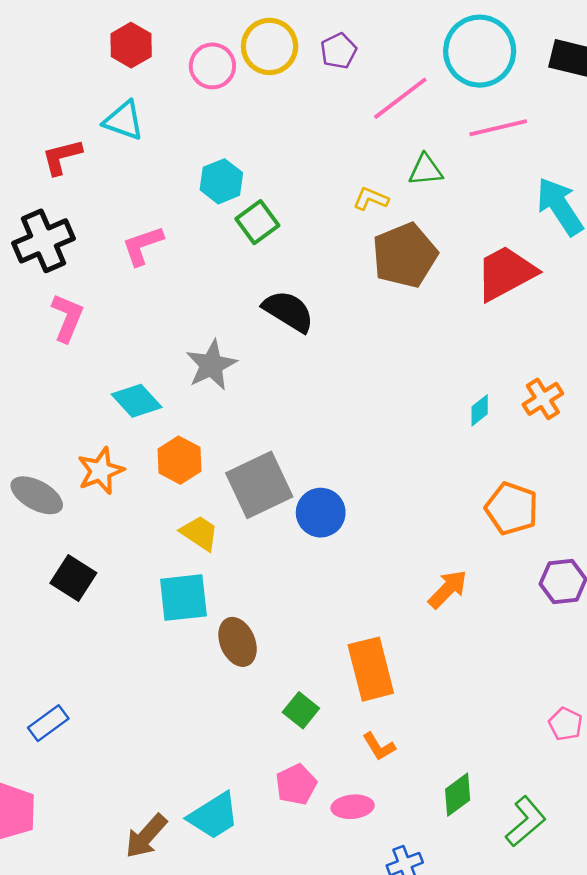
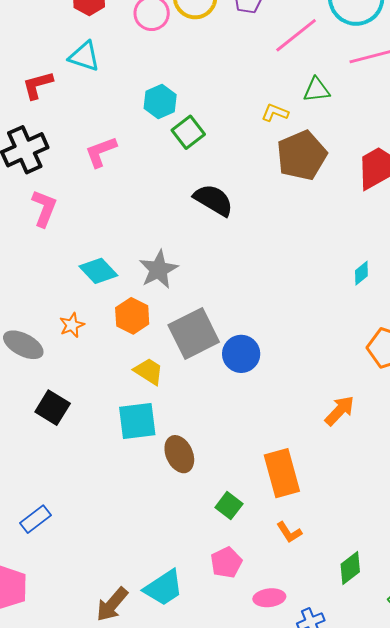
gray star: (211, 365) -> (158, 270), moved
orange star: (101, 471) -> (72, 325), size x0.7
pink ellipse: (353, 807) -> (269, 598), moved

